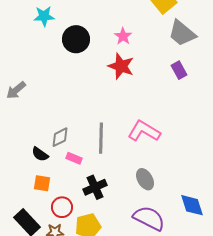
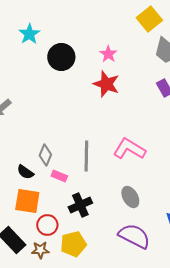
cyan star: (44, 16) -> (29, 34), turned -30
gray diamond: (60, 137) -> (45, 155), turned -40
orange square: (42, 183) -> (27, 201), size x1.5

